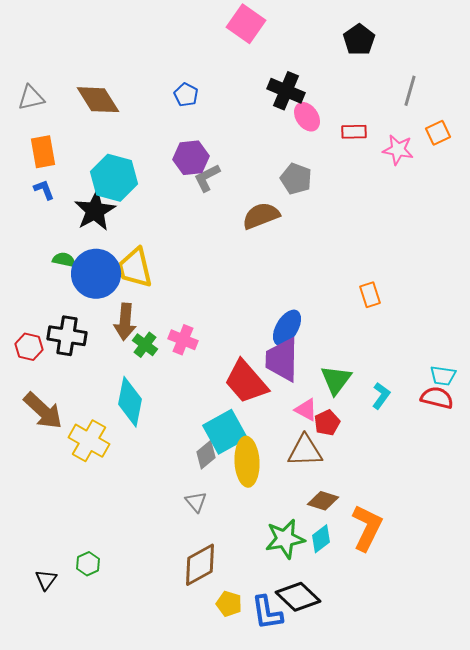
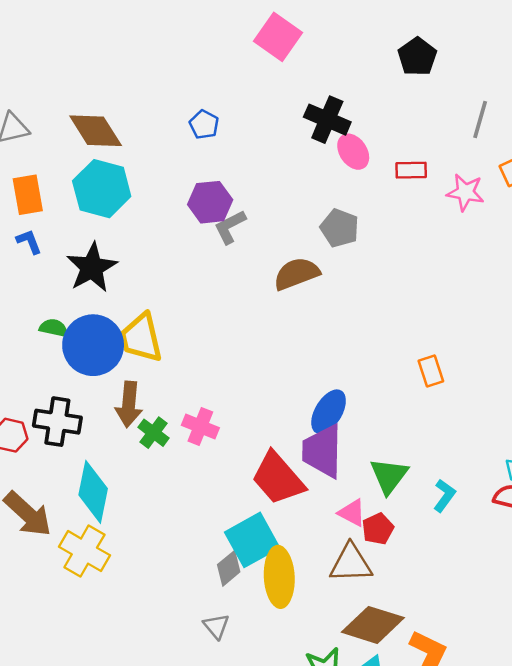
cyan hexagon: (114, 178) -> (102, 189), moved
cyan diamond: (130, 402) -> (93, 492), moved
brown diamond: (323, 501) -> (373, 625), size x1.6

